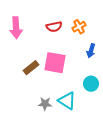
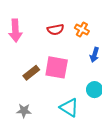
orange cross: (79, 27) -> (82, 30), turned -32
gray star: (45, 104) -> (24, 111), moved

